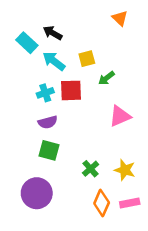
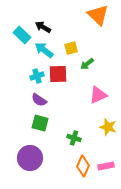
orange triangle: (120, 18) -> (98, 15), size x1.6
purple semicircle: (48, 122) -> (39, 100), turned 49
green cross: (91, 169) -> (74, 138), turned -32
yellow star: (125, 170) -> (108, 127), moved

